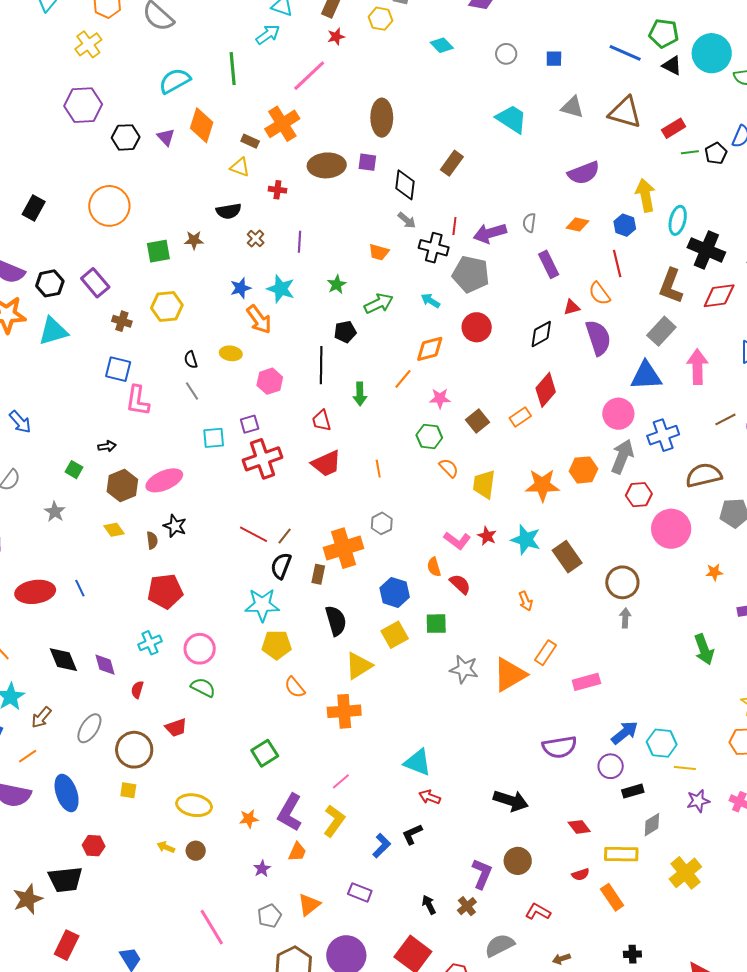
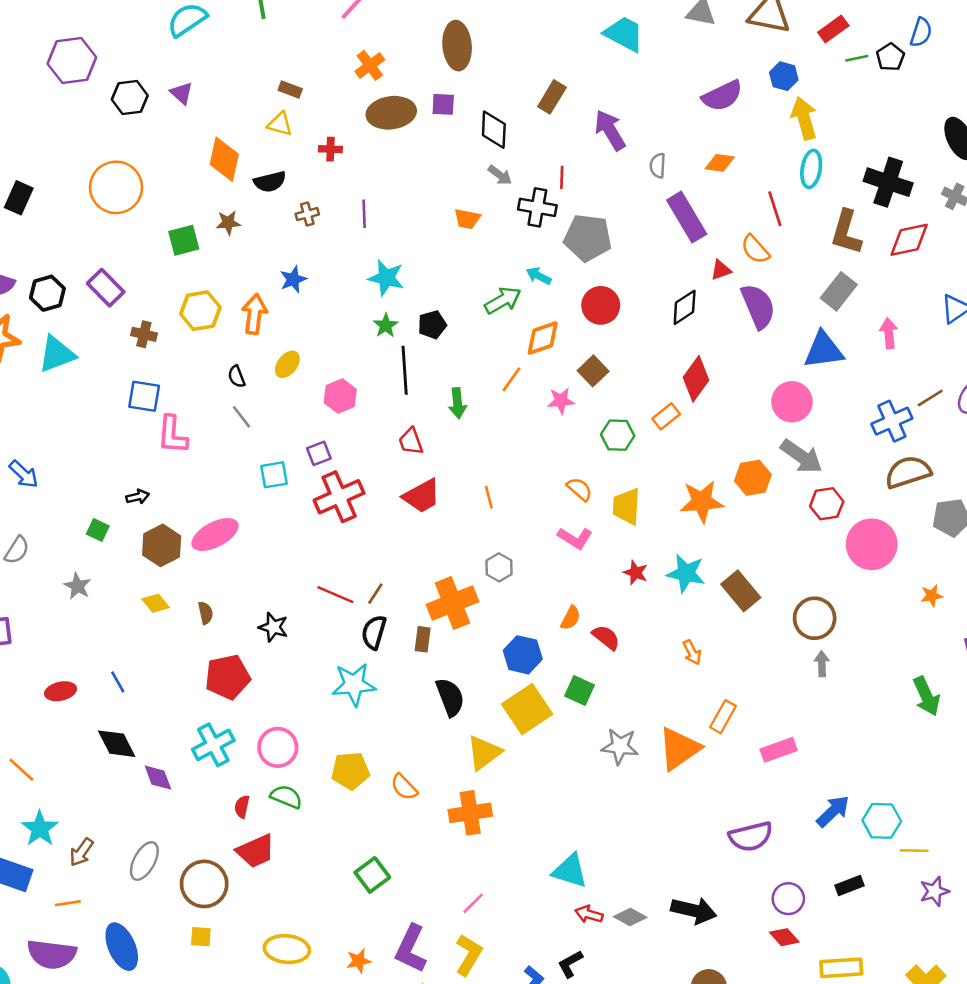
orange cross: (282, 124) -> (370, 65), moved, size x0.7
orange diamond: (202, 125) -> (224, 159), moved
cyan ellipse: (678, 220) -> (811, 169), moved
blue hexagon: (625, 225) -> (784, 76), moved
purple arrow: (490, 233) -> (610, 130), moved, turned 80
brown cross: (256, 238) -> (307, 214), turned 36
purple rectangle: (549, 264) -> (687, 217), size x1.4
green star: (337, 284) -> (386, 326), moved
cyan star: (281, 289) -> (386, 278), moved
green arrow: (379, 304) -> (503, 300), moved
orange arrow: (259, 319) -> (254, 314), moved, turned -132
yellow ellipse: (231, 353) -> (287, 364), turned -55
pink arrow: (697, 367) -> (889, 333), size x0.7
brown square: (478, 421) -> (593, 371), moved
blue cross: (663, 435) -> (892, 421), moved
green hexagon: (429, 436) -> (618, 435), moved
gray arrow: (622, 456) -> (801, 456), turned 108
black star: (175, 526) -> (273, 627), moved
pink L-shape: (457, 540) -> (575, 538), moved
orange semicircle: (434, 567) -> (571, 618), turned -132
red ellipse: (35, 592) -> (61, 691), size x0.6
green square: (436, 624) -> (579, 691), turned 30
yellow square: (395, 635) -> (527, 709), size x1.4
cyan cross: (150, 643) -> (213, 745), size x1.4
yellow pentagon: (277, 645) -> (350, 771), moved
black diamond: (63, 660) -> (117, 744), moved
red semicircle: (137, 690) -> (242, 807), moved
red trapezoid: (176, 728) -> (256, 851), size x1.4
orange line: (28, 756) -> (68, 903), turned 30
purple circle: (611, 766) -> (788, 899), moved
gray diamond: (652, 825) -> (630, 917), moved, turned 65

